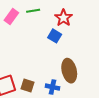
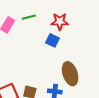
red star: (64, 18) -> (60, 22), turned -30

